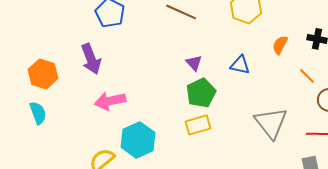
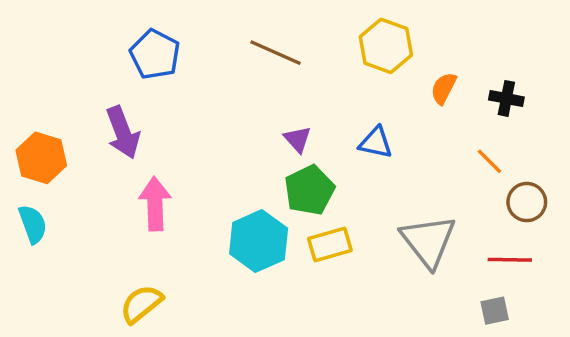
orange semicircle: (280, 45) -> (444, 88), moved
pink arrow: (110, 101) -> (155, 204), turned 100
yellow rectangle: (198, 125) -> (330, 244), moved
cyan hexagon: (138, 140) -> (259, 241), moved

